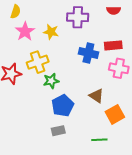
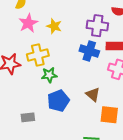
purple cross: (78, 17) -> (97, 26), moved
orange square: (115, 114) -> (109, 115), turned 30
gray rectangle: (58, 131) -> (28, 117), moved

